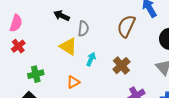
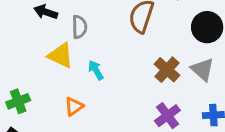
cyan arrow: (91, 59) -> (96, 70), turned -48
brown cross: (121, 66) -> (167, 70), moved

